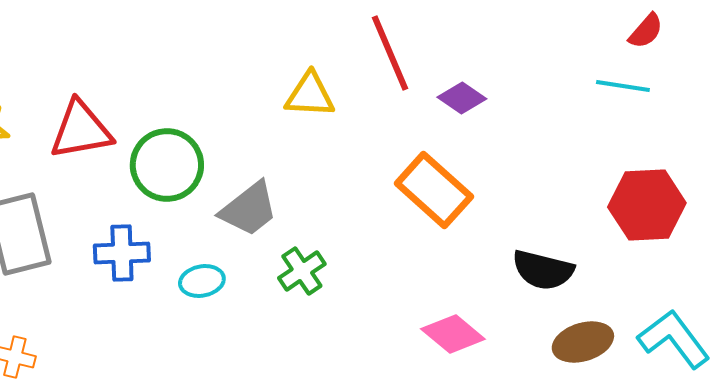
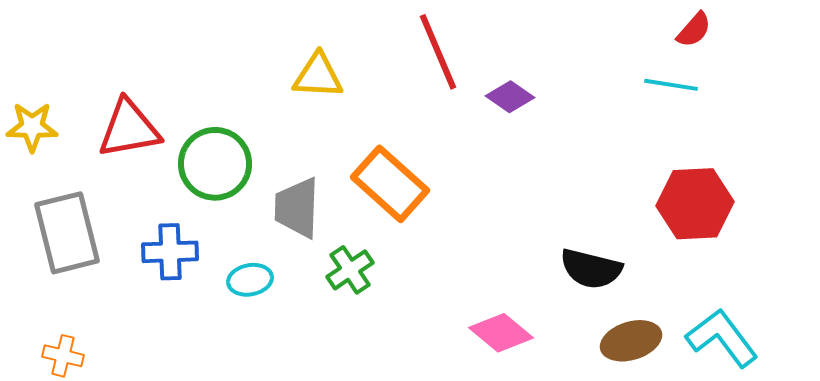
yellow triangle: (310, 95) -> (318, 76), moved
orange rectangle: (434, 190) -> (390, 184), moved
gray trapezoid: (249, 209) -> (297, 208), turned 130

